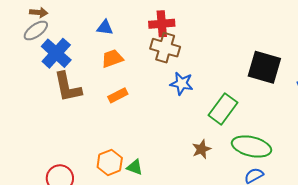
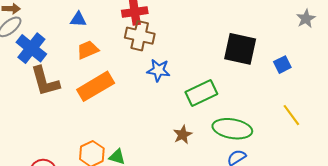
orange rectangle: (118, 95) -> (96, 86), size x1.8
green rectangle: (223, 109) -> (201, 93), turned 32

